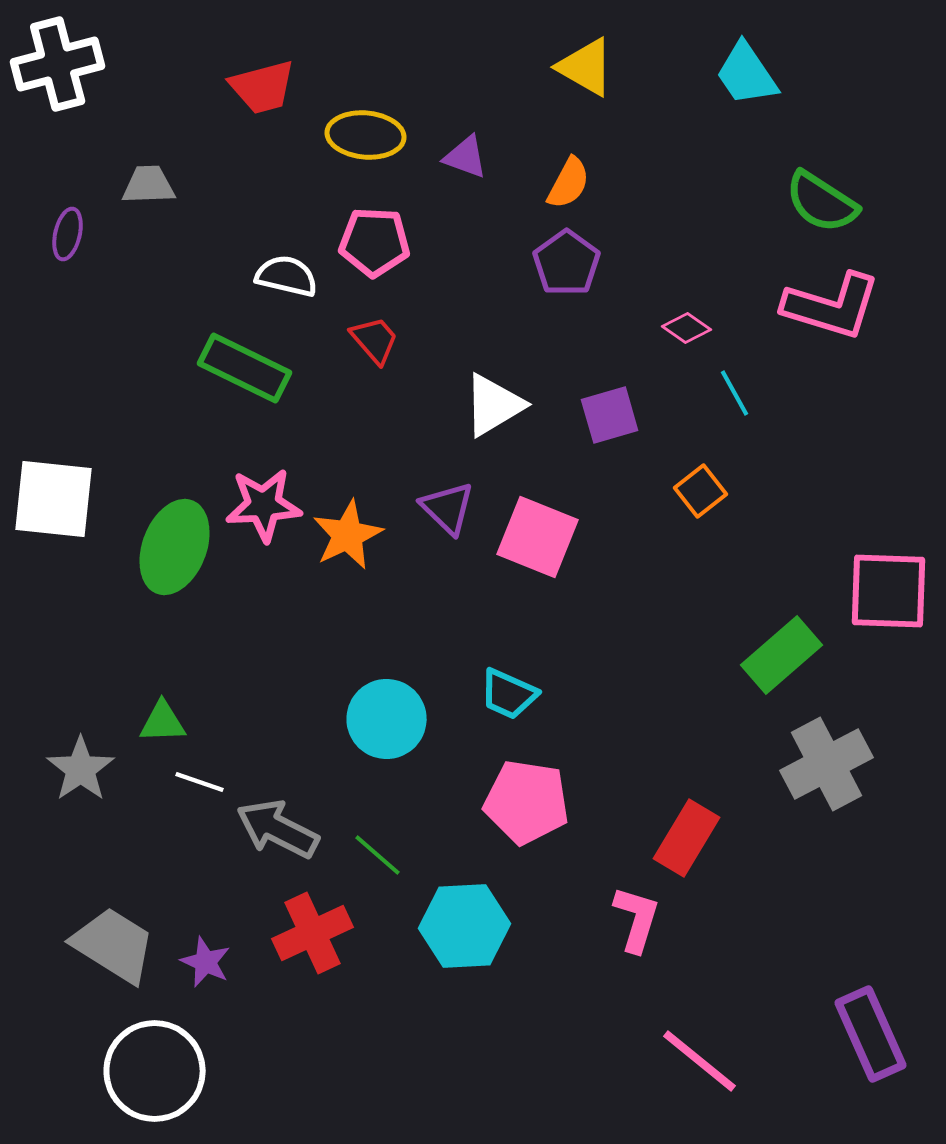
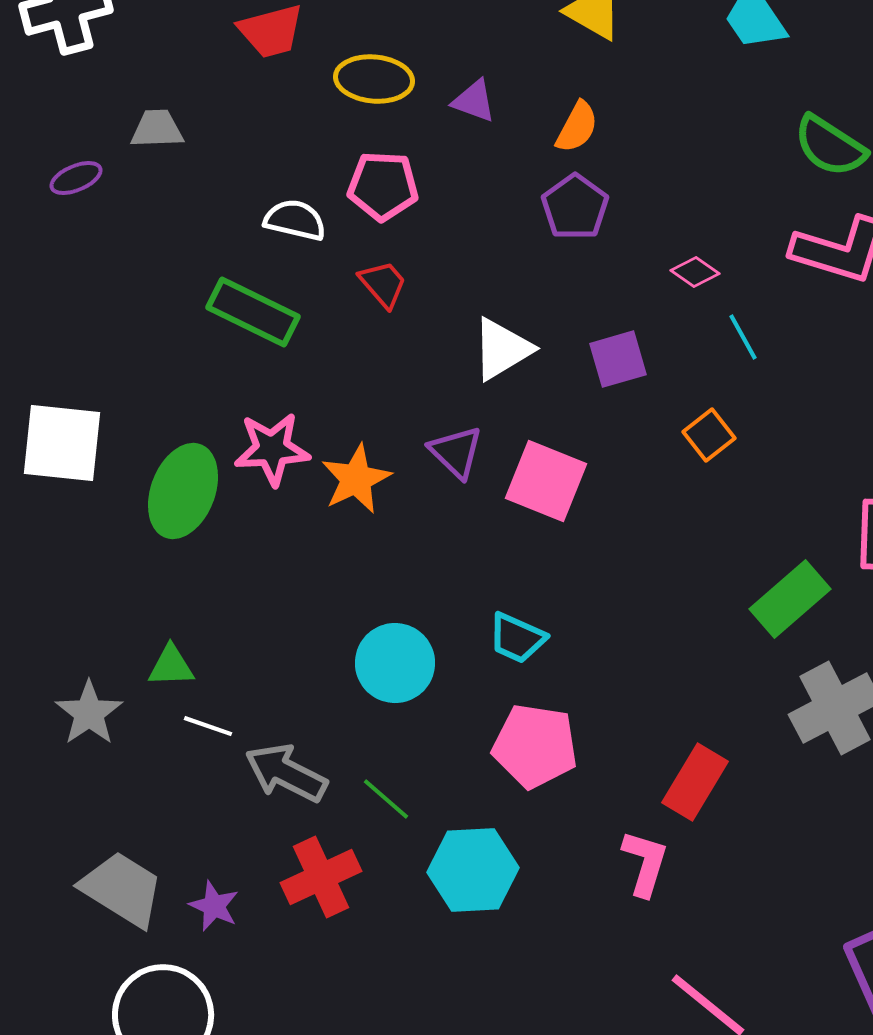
purple ellipse: (68, 234) -> (76, 178), turned 54

